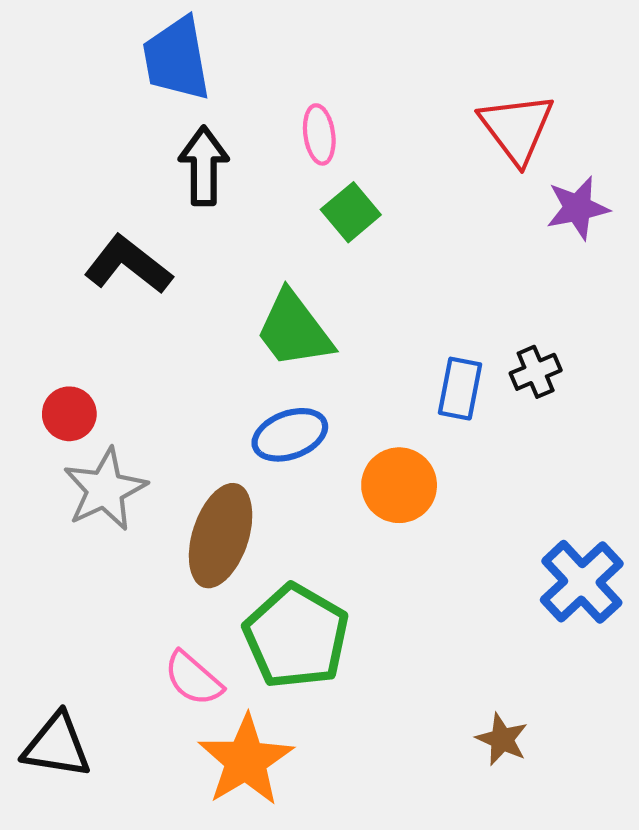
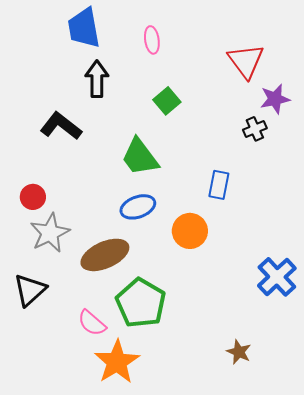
pink ellipse: (319, 134) -> (152, 40), moved
black cross: (536, 372) -> (255, 129), moved
brown ellipse: (221, 536) -> (105, 255), turned 48
black triangle: (57, 746) -> (30, 290), moved, turned -51

